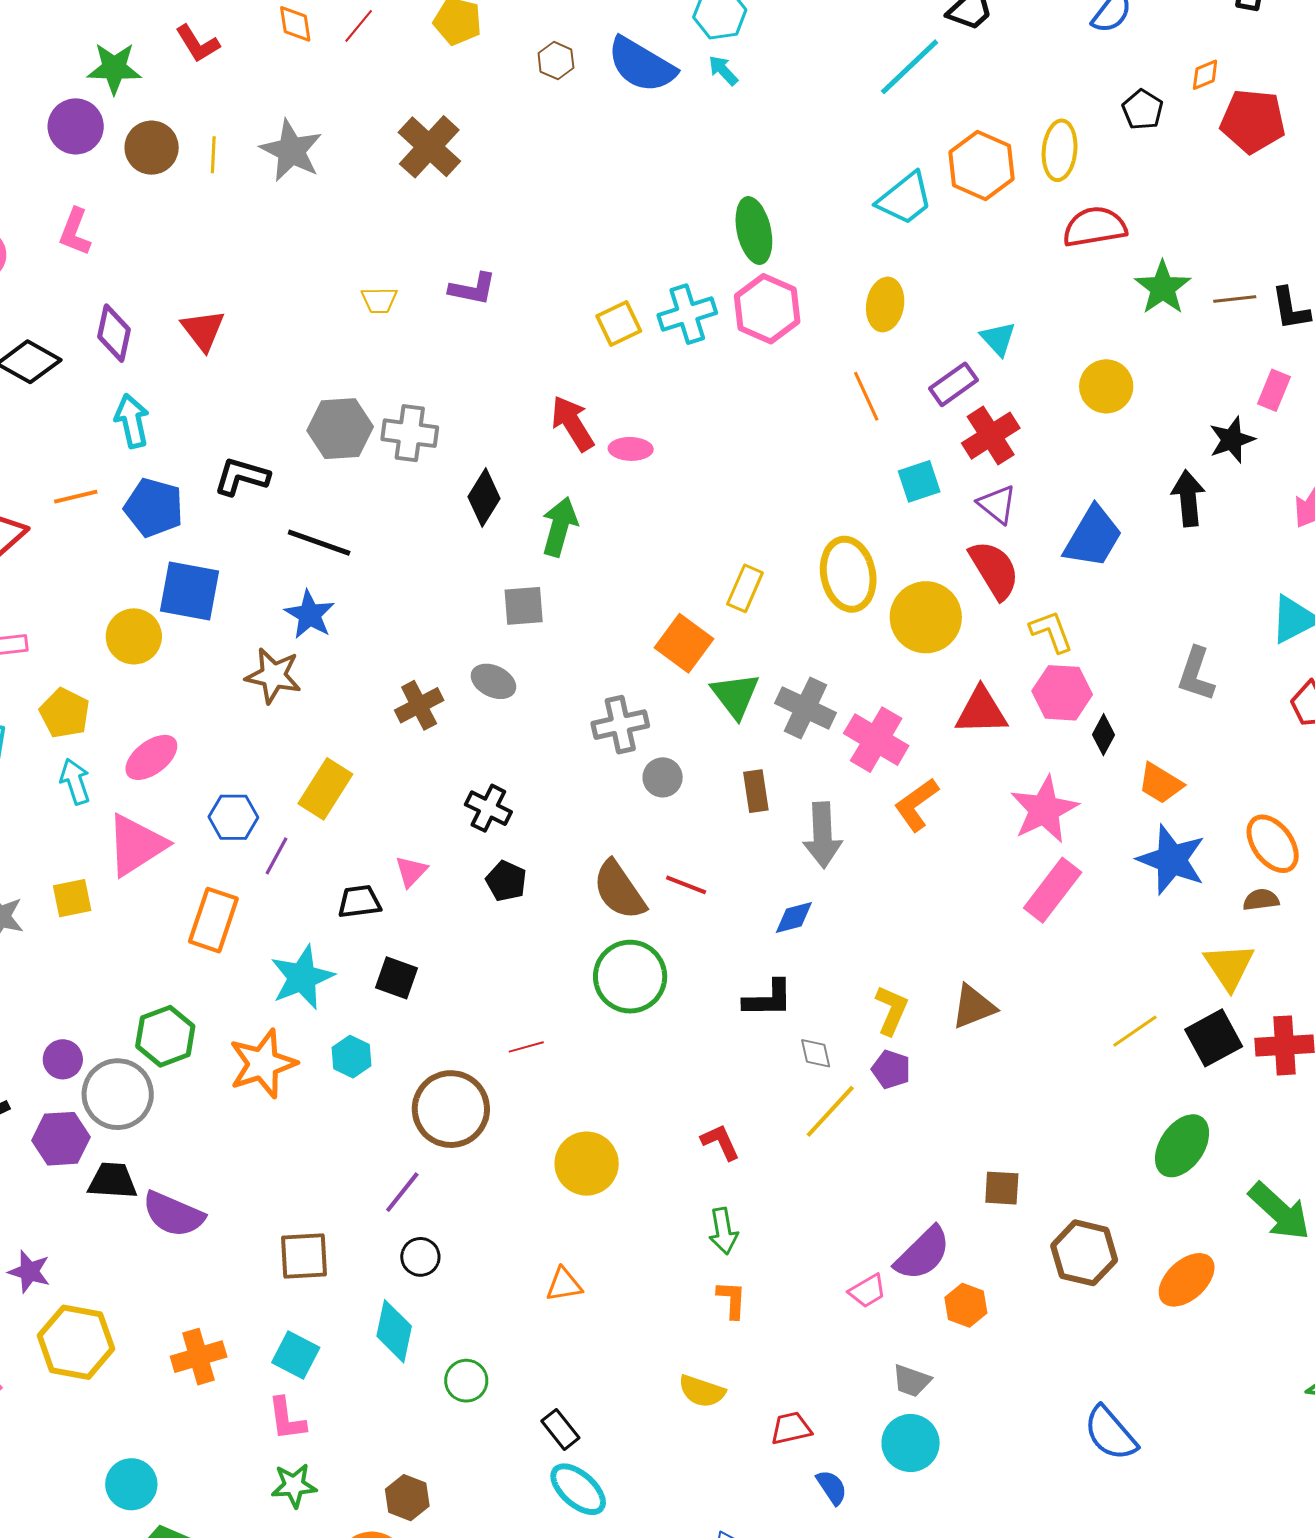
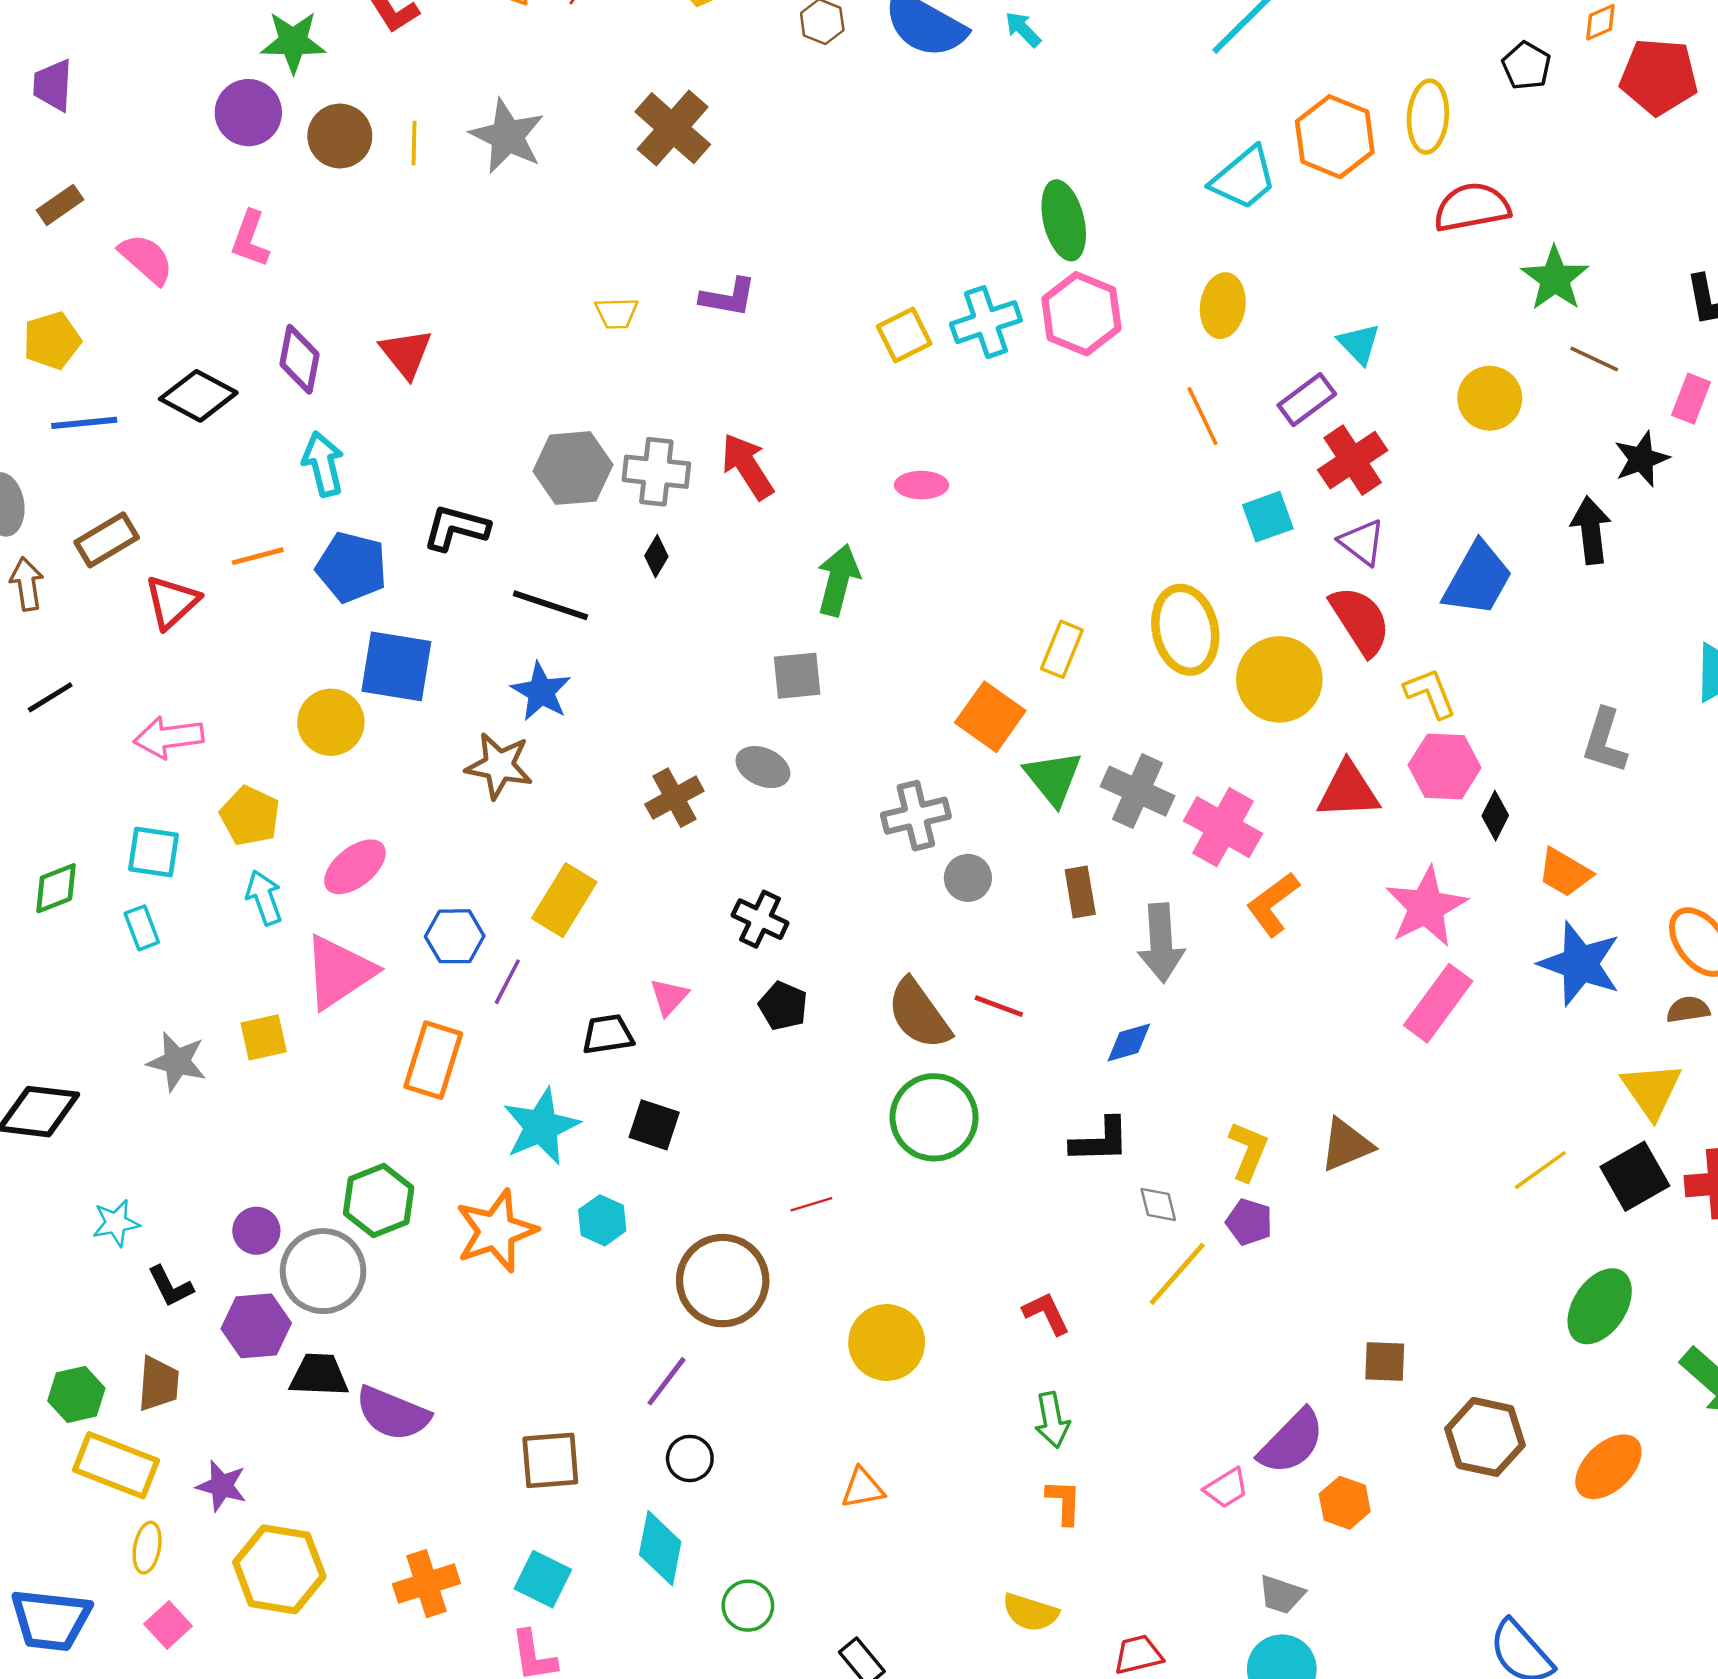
brown line: (1235, 299) -> (1594, 359), moved, turned 33
red arrow: (572, 423) -> (747, 466), moved
black diamond: (484, 498) -> (656, 556), moved, size x0.6

